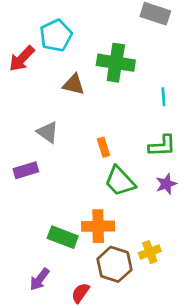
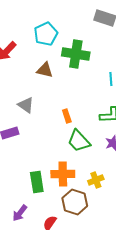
cyan pentagon: (56, 35) -> (46, 34), moved
green rectangle: (63, 237) -> (37, 182), turned 60
yellow cross: (150, 252) -> (96, 180), moved

